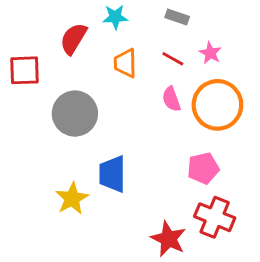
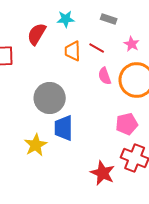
red line: (173, 59) -> (97, 48), moved
gray circle: (75, 114) -> (50, 98), moved

